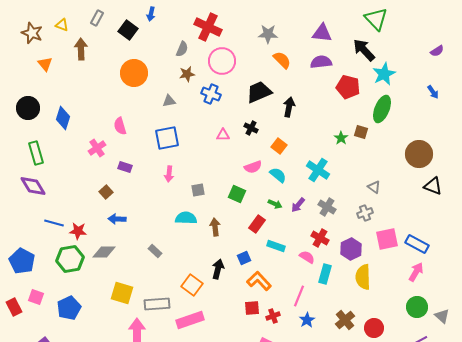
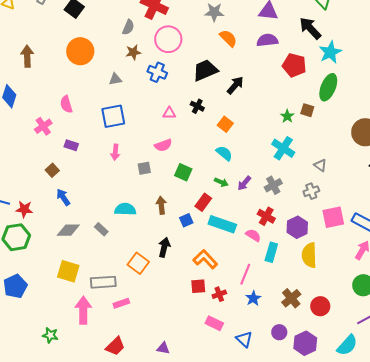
brown arrow: (81, 49) -> (27, 56), moved
black arrow: (289, 107) -> (235, 85), turned 30
pink semicircle: (253, 167) -> (163, 145), moved
cyan cross: (318, 170) -> (283, 148), moved
gray cross: (327, 207) -> (273, 185), turned 30
cyan semicircle: (186, 218) -> (125, 209), moved
blue arrow: (117, 219) -> (63, 197), turned 54
cyan rectangle: (276, 246) -> (222, 224), size x1.5
gray diamond: (104, 252) -> (68, 230), moved
blue square: (244, 258) -> (186, 220), moved
pink rectangle: (190, 320) -> (121, 303), moved, size x0.6

